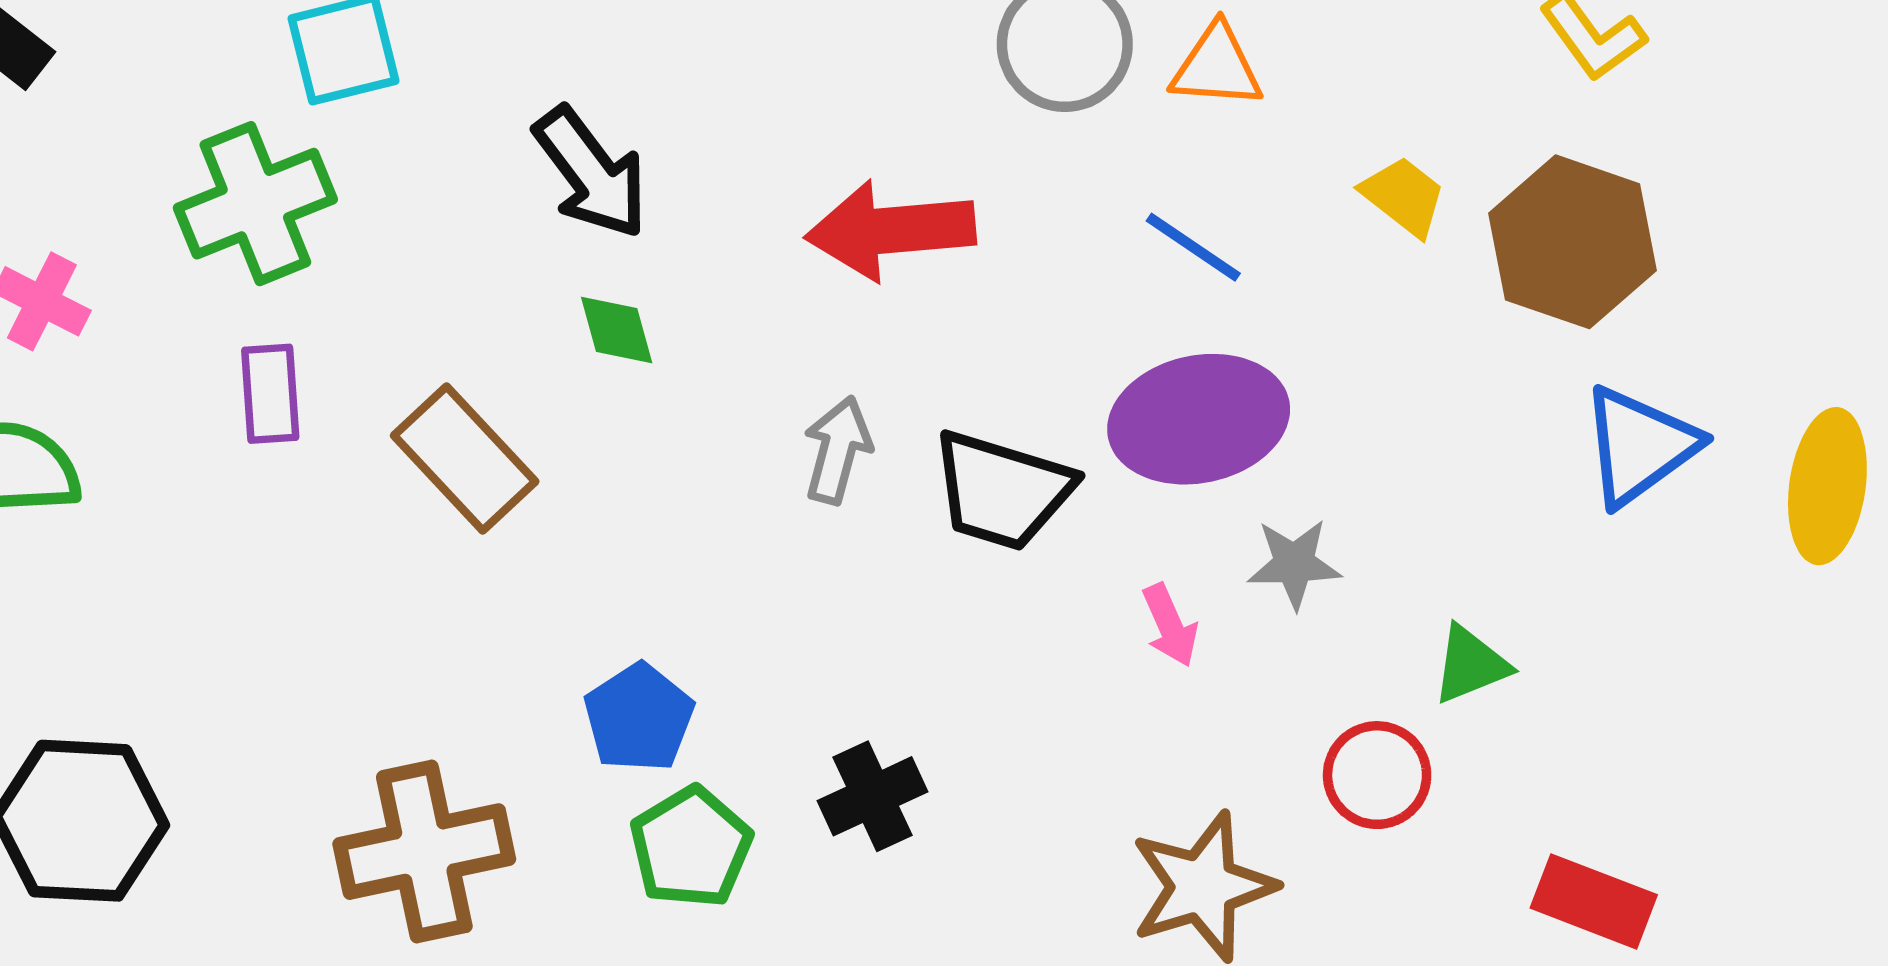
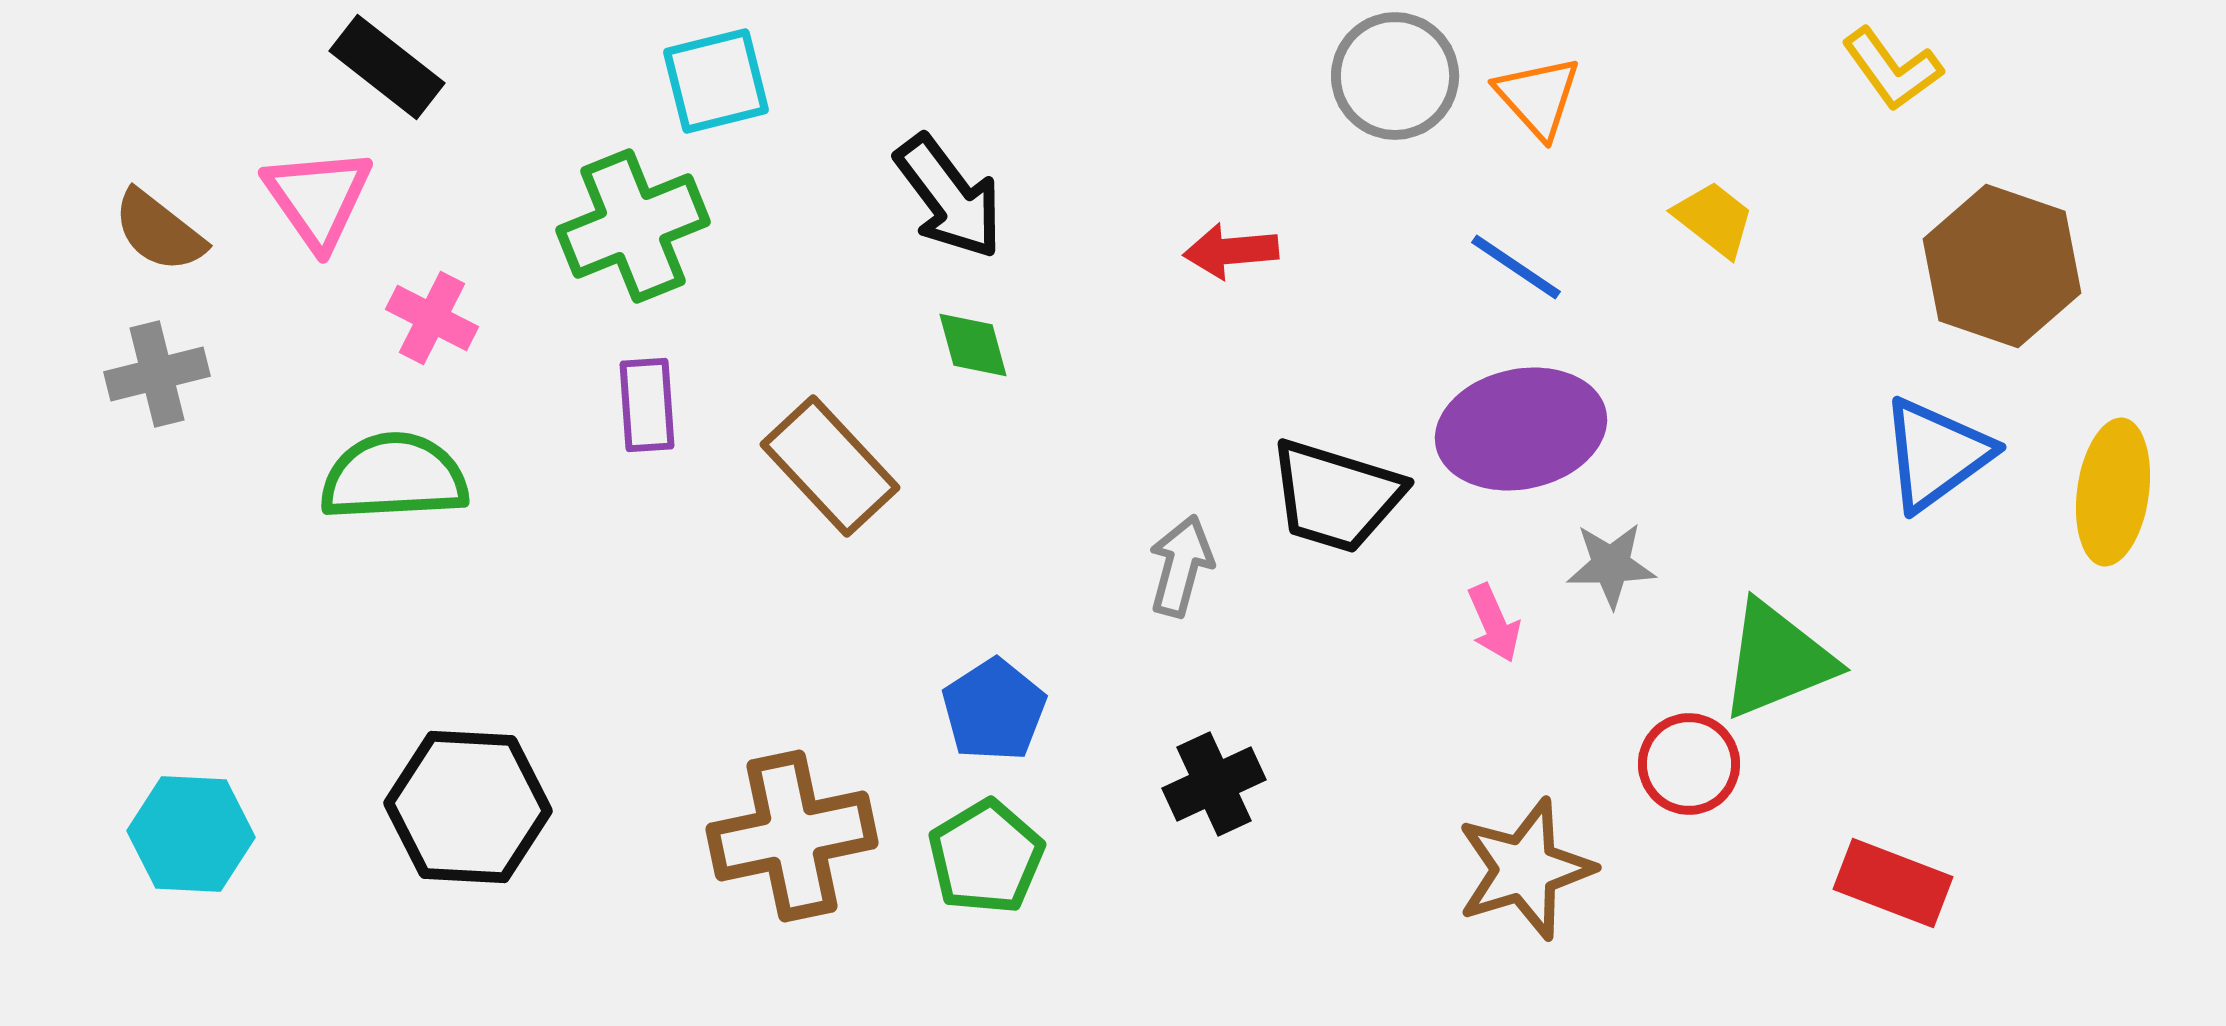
orange triangle: (1217, 67) -> (1538, 97), turned 44
red arrow: (891, 230) -> (1231, 251), size x0.6
brown hexagon: (1573, 242) -> (2002, 266), moved
gray arrow: (837, 450) -> (1181, 566), moved
green triangle: (1471, 665) -> (1777, 660), size x1.6
green pentagon: (691, 847) -> (986, 857), moved

